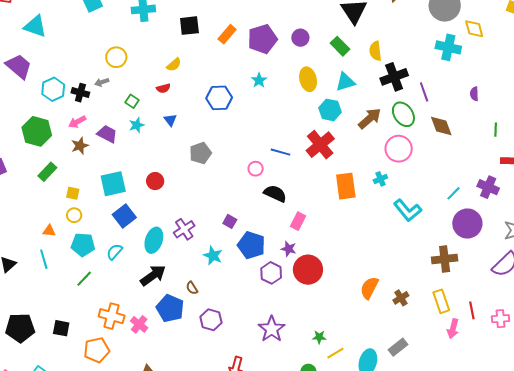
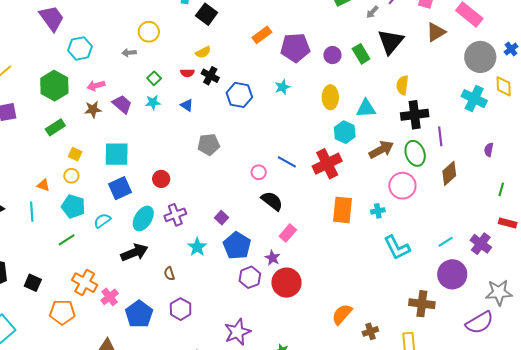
black square: (189, 26) -> (207, 14), moved, turned 30
green rectangle: (340, 46) -> (361, 54), moved
black cross: (80, 93) -> (210, 76), moved
blue triangle: (170, 120) -> (187, 105), turned -32
brown diamond: (441, 126) -> (449, 173), turned 55
red circle: (155, 181) -> (161, 179), moved
blue pentagon: (170, 308) -> (139, 314), moved

